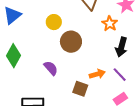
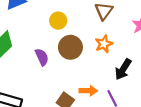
orange star: (110, 23) -> (104, 44), moved
purple semicircle: (51, 68) -> (42, 57), moved

